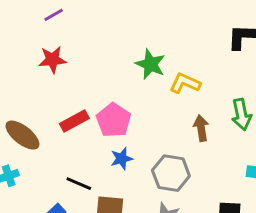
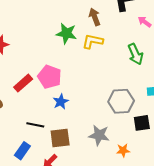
brown arrow: (201, 128) -> (95, 17), moved
gray hexagon: (171, 173) -> (121, 101), moved

